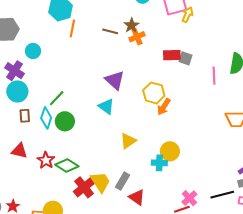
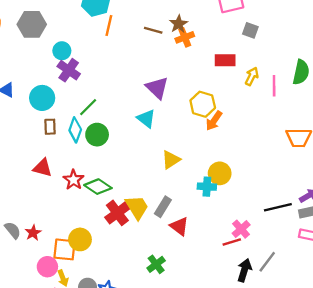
yellow arrow: (188, 15) -> (252, 76), moved
gray square: (185, 58) -> (250, 30), moved
purple cross: (15, 71) -> (69, 70), moved
black line: (222, 195) -> (278, 207), moved

